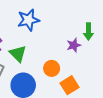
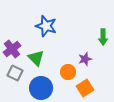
blue star: (28, 20) -> (46, 26), turned 30
purple star: (74, 45) -> (85, 59), moved

